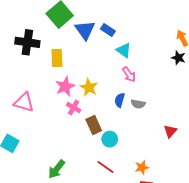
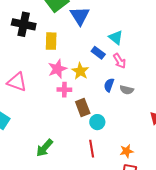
blue rectangle: (108, 30) -> (98, 53), moved
pink cross: (74, 108) -> (64, 90), turned -32
red line: (105, 167) -> (92, 149), turned 42

